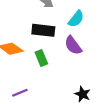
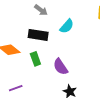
purple semicircle: (73, 45) -> (60, 67), moved

